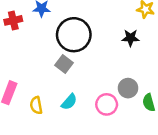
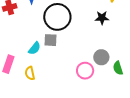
gray square: (64, 64) -> (51, 40), turned -32
cyan semicircle: (69, 102) -> (35, 48), moved

